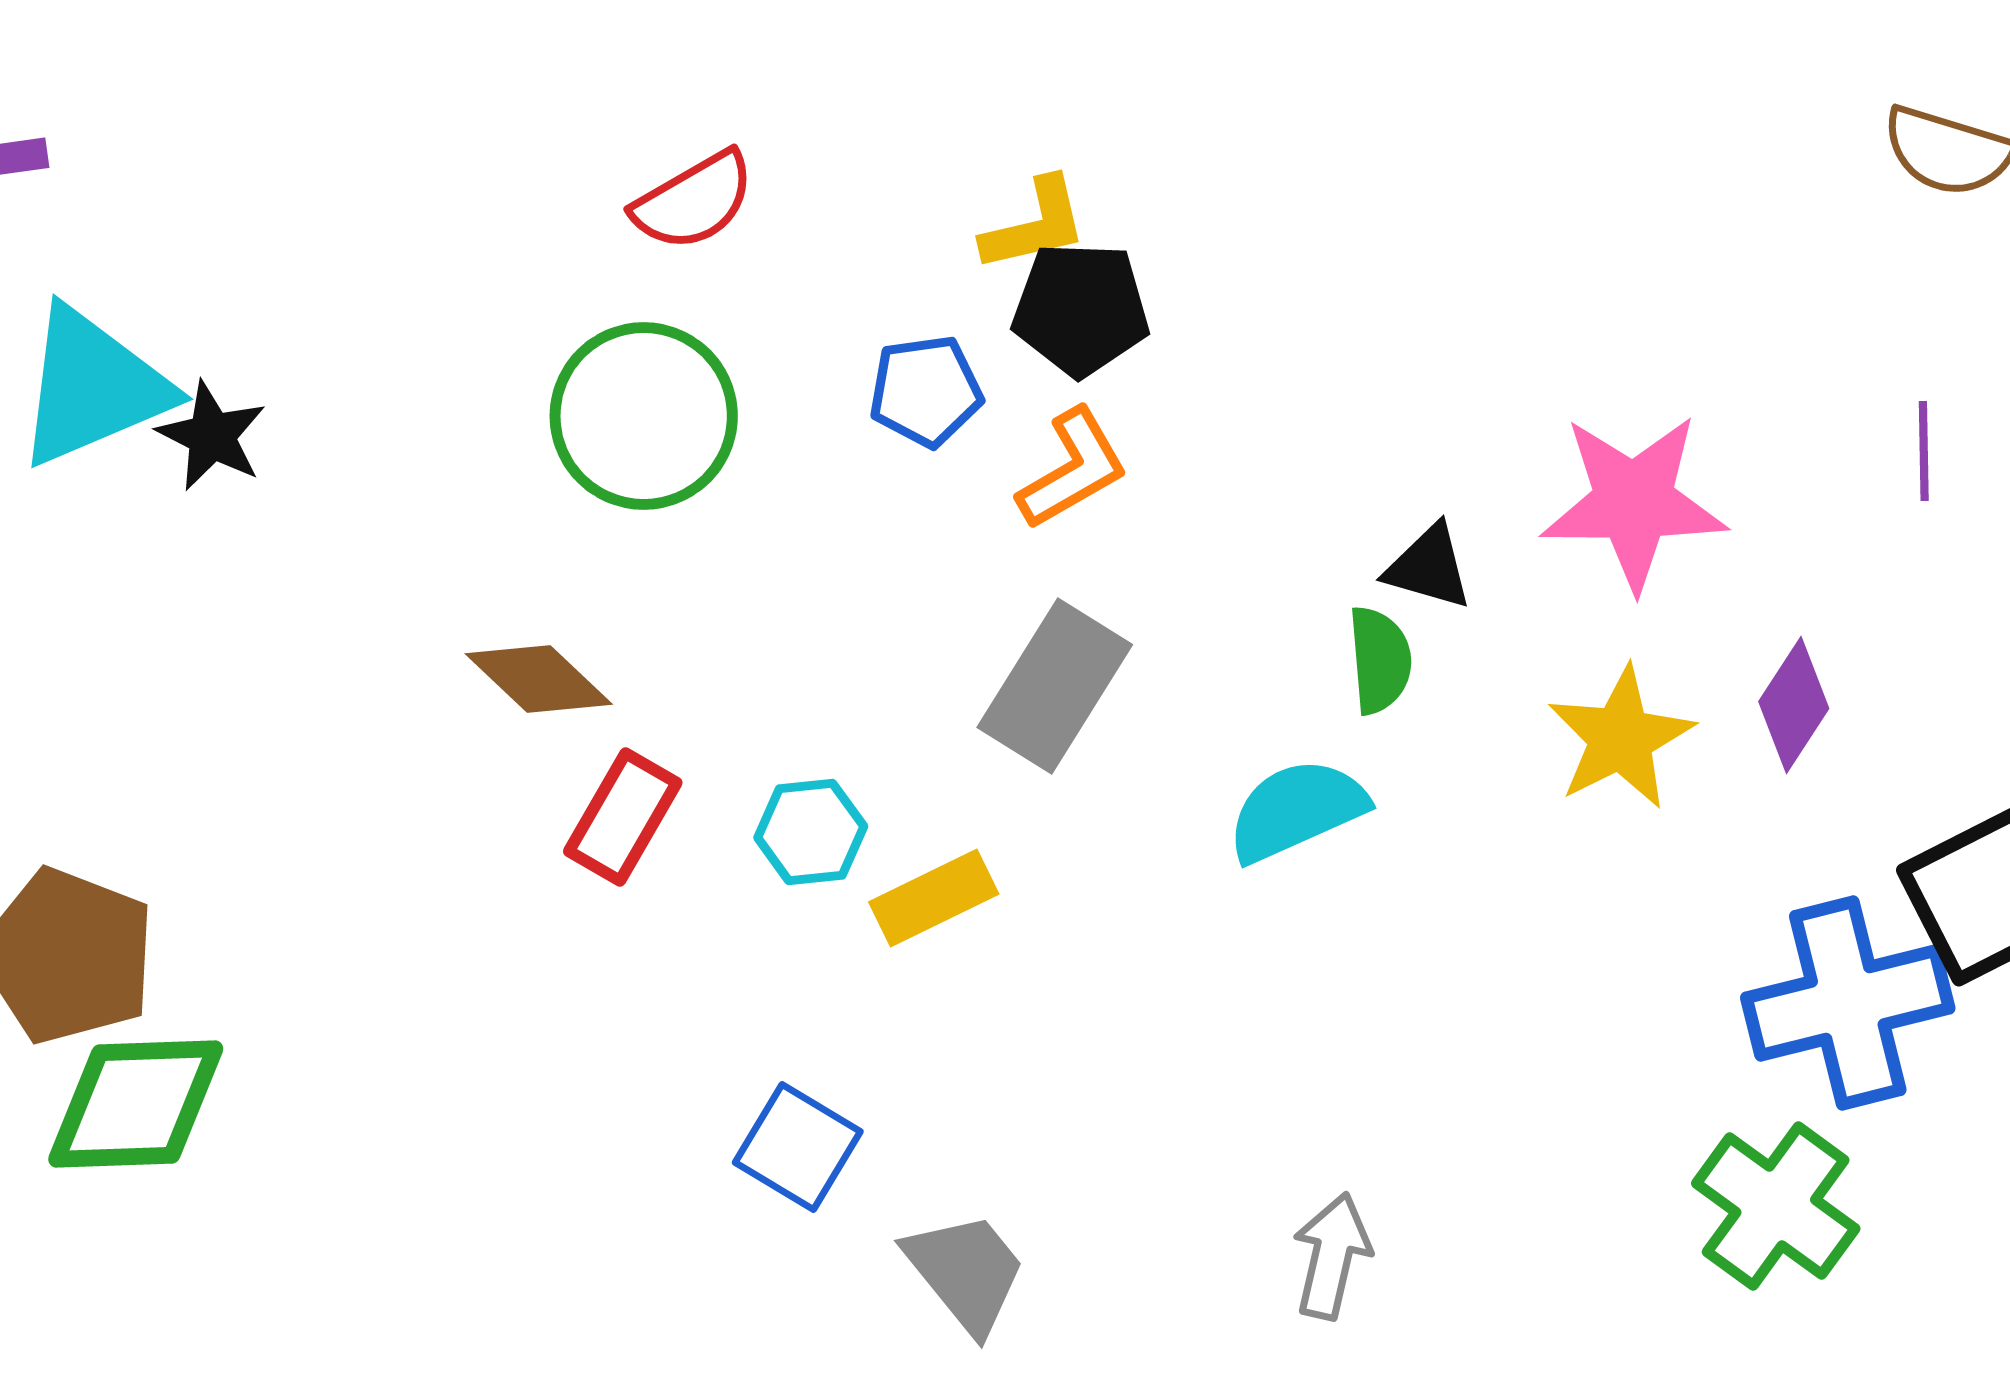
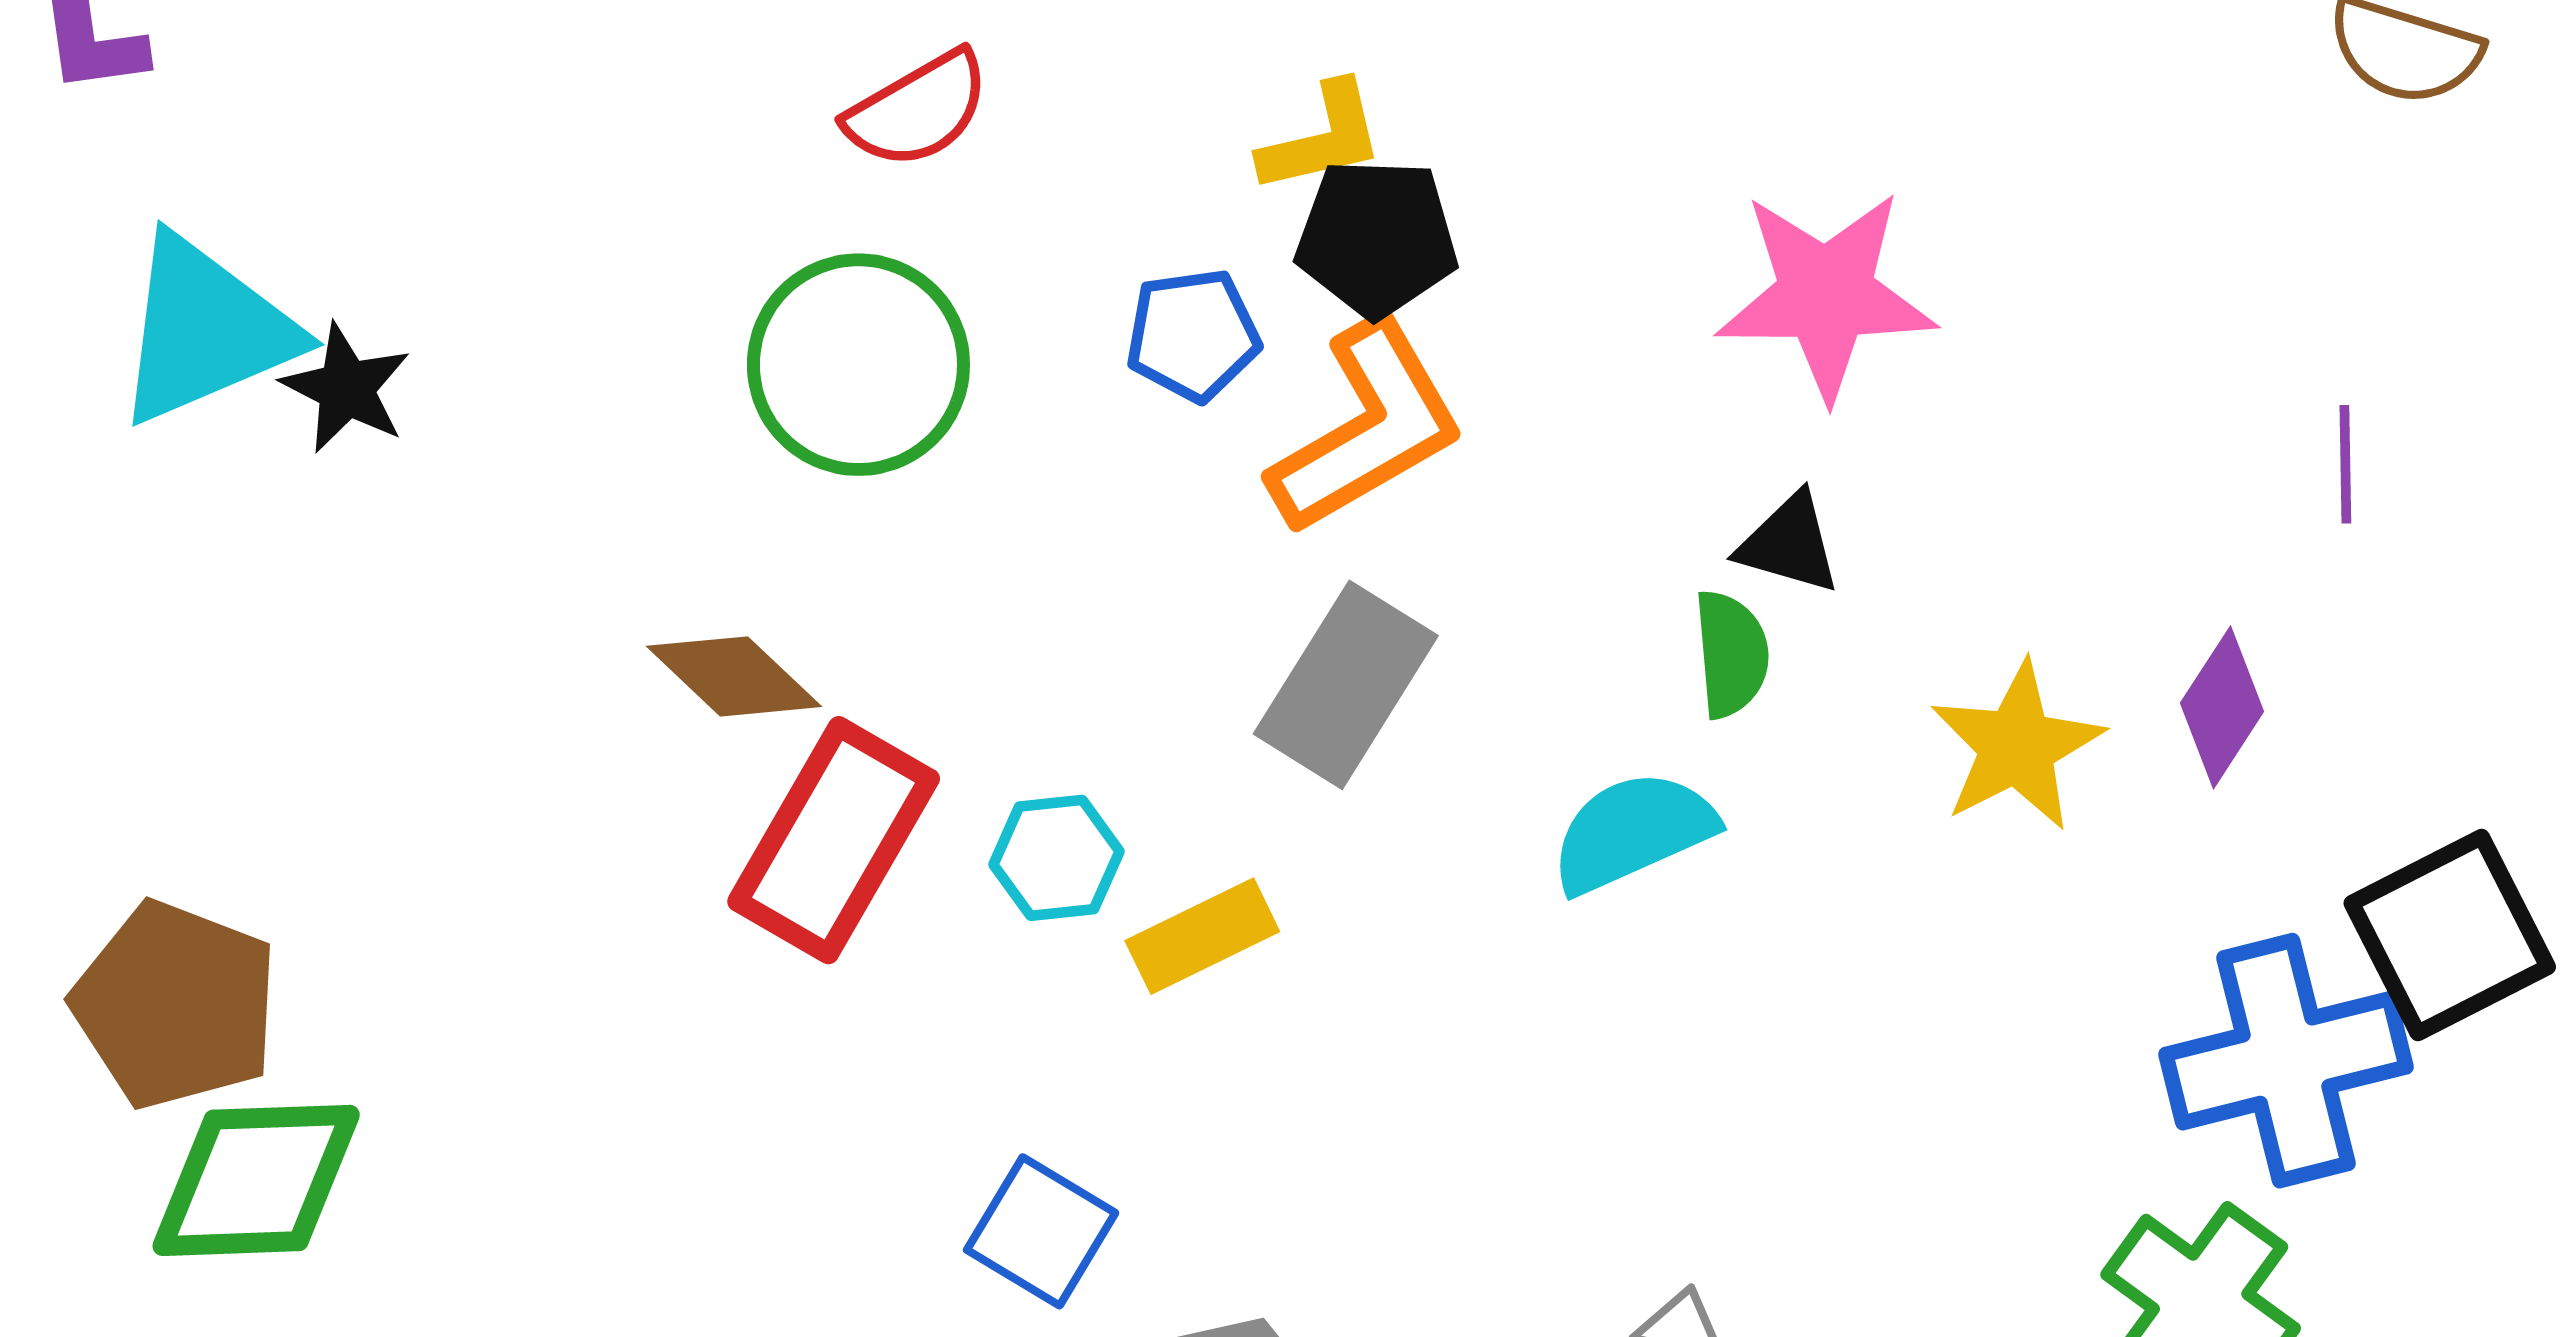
purple line: (1924, 451) -> (2345, 464), moved
orange L-shape: (1073, 469) -> (1367, 427), size x1.5
pink star: (1634, 502) -> (1826, 295), moved
red rectangle: (623, 817) -> (834, 840), size x1.5

